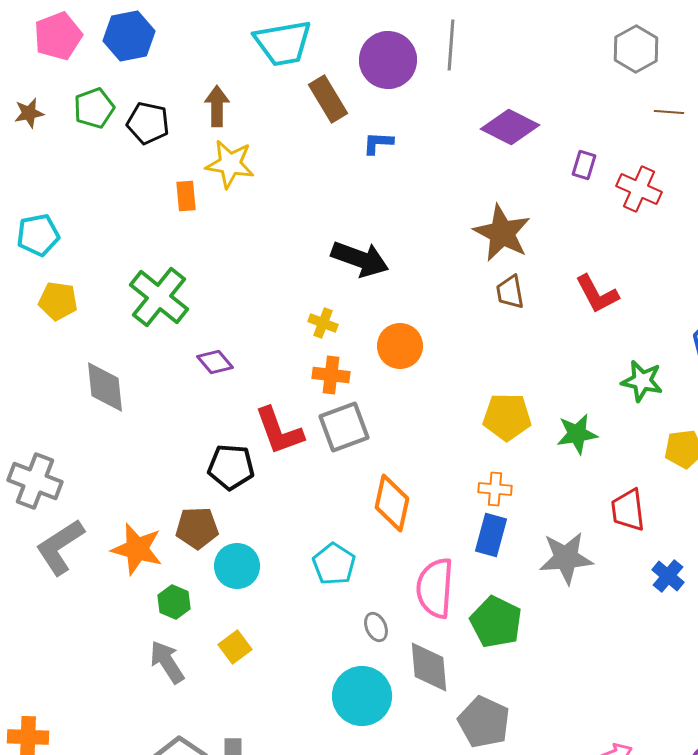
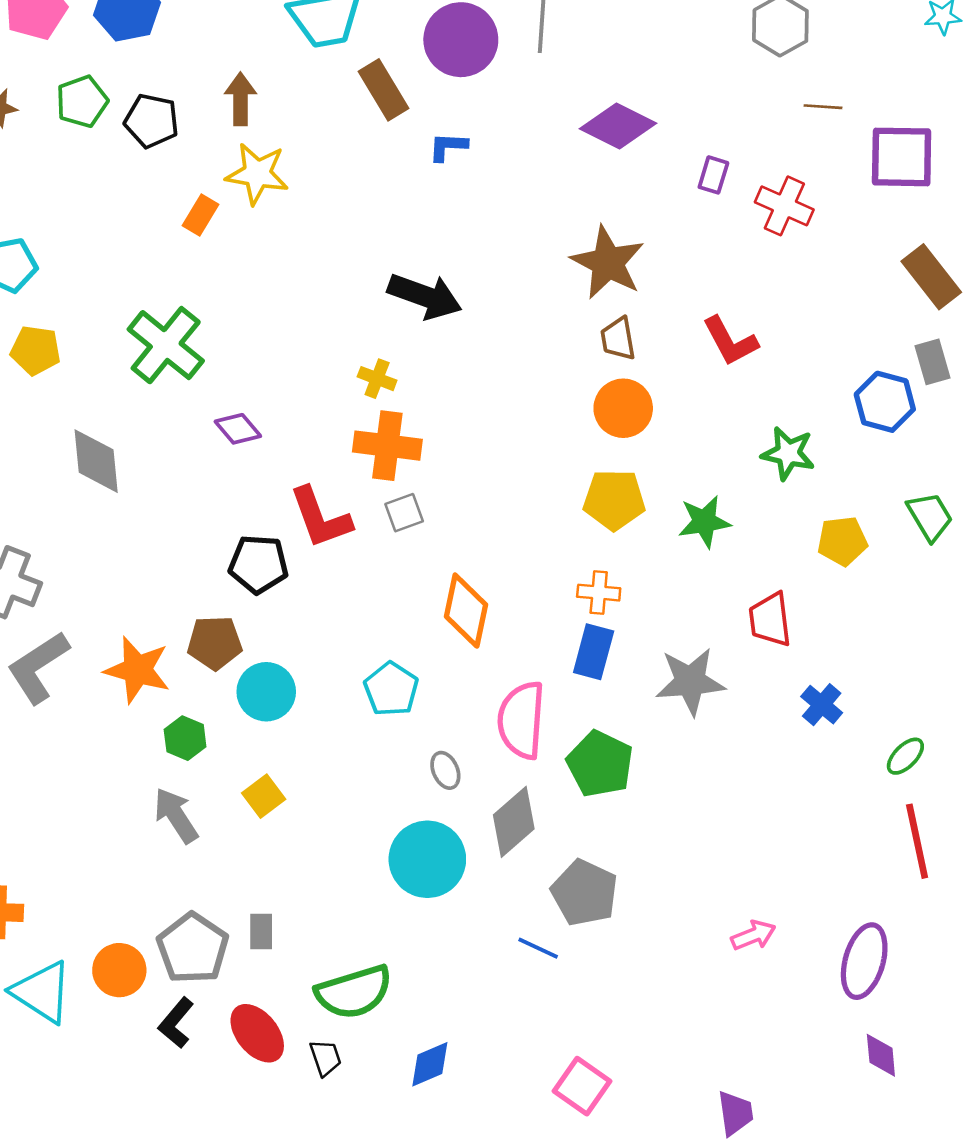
orange rectangle: (186, 196) -> (201, 215), turned 36
orange circle: (400, 346) -> (623, 408), moved
orange cross: (331, 375) -> (387, 446), size x1.4
gray square: (344, 427) -> (404, 513), size x0.6
gray diamond: (429, 667) -> (514, 822), turned 54

